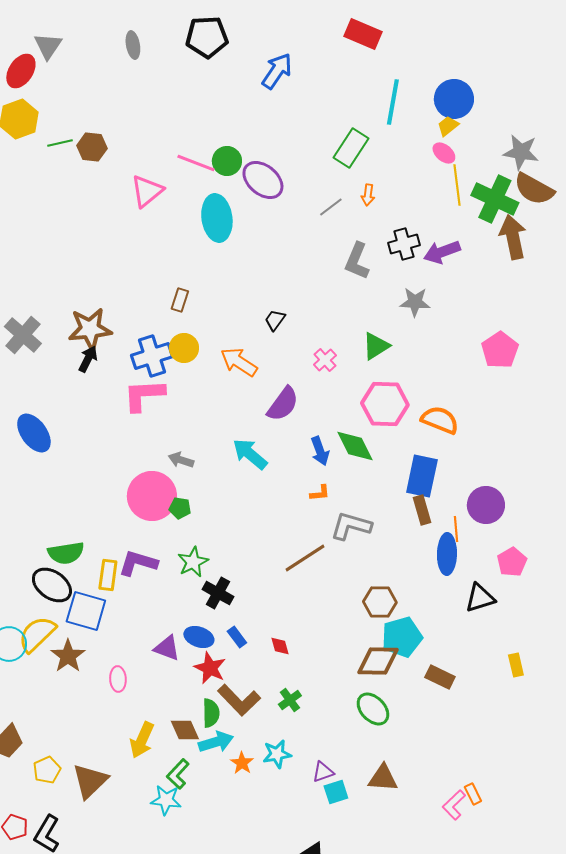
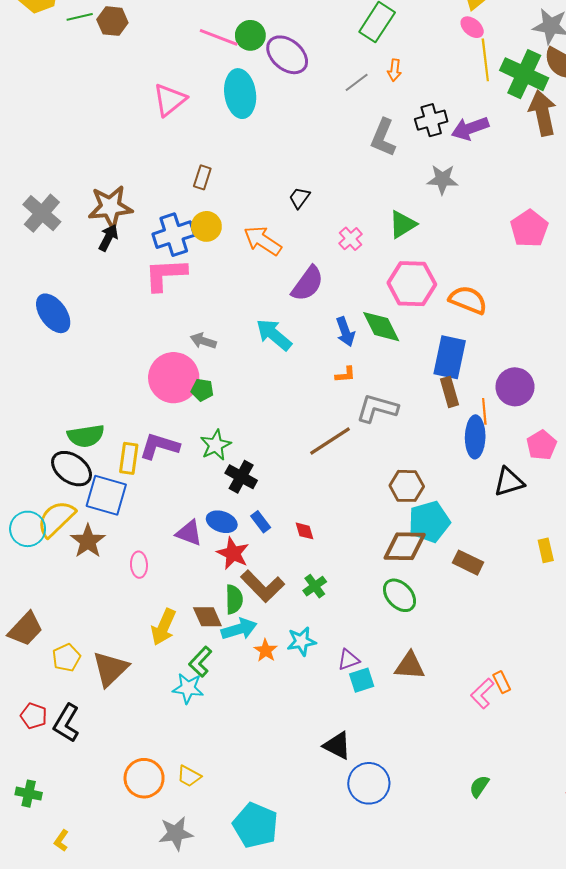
pink triangle: (147, 191) -> (170, 100), moved

